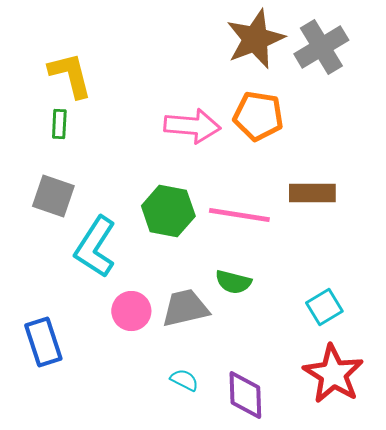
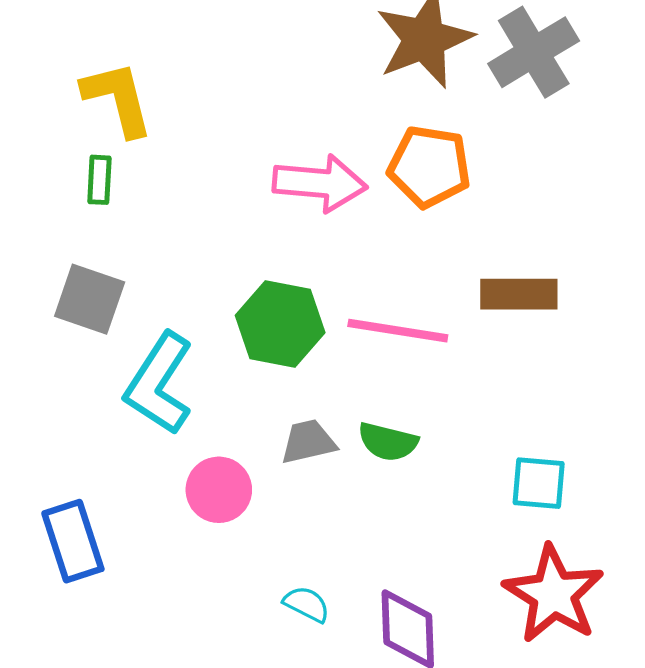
cyan square: (324, 307) -> (539, 483), turned 36
gray trapezoid: (185, 308) -> (308, 442), moved, size x0.7

